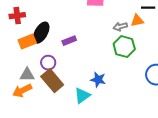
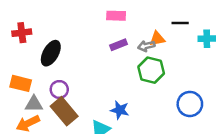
orange triangle: (137, 21) -> (157, 39), moved
purple rectangle: (69, 41) -> (118, 45), moved
orange rectangle: (27, 42) -> (21, 83), moved, turned 36

